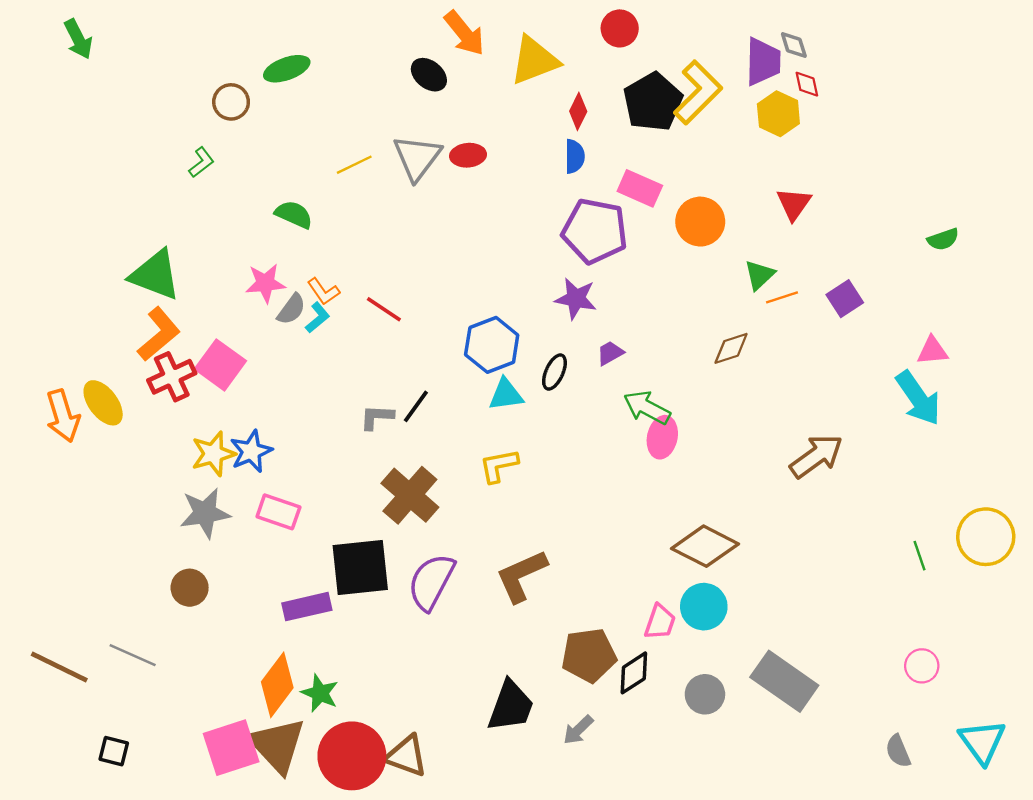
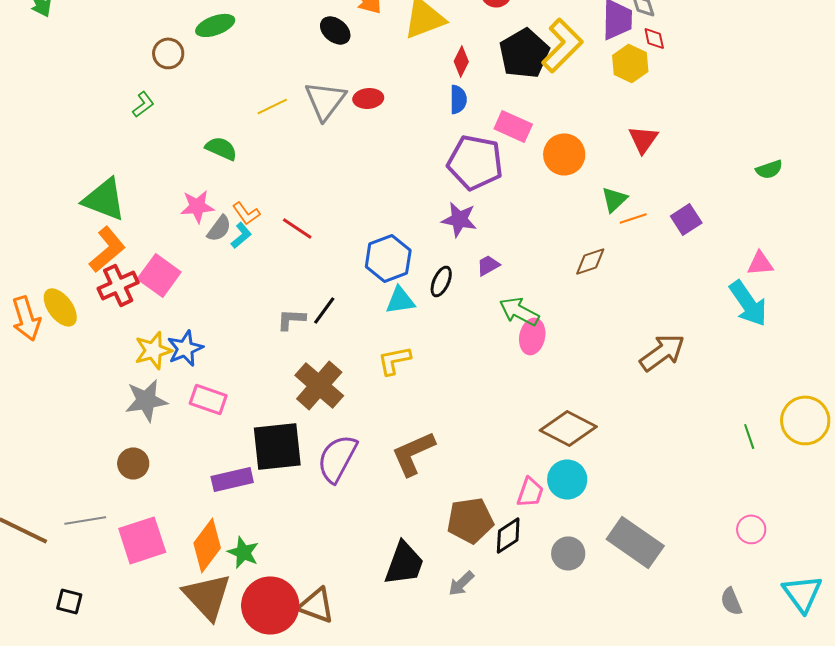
gray line: (133, 655) -> (85, 520), turned -33
pink square: (231, 748) -> (142, 540), moved

